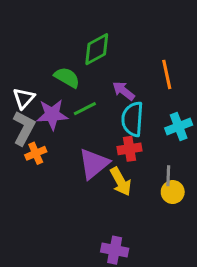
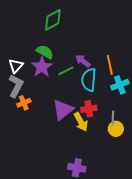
green diamond: (97, 49) -> (53, 20), moved
orange line: (167, 74) -> (110, 65), moved
green line: (85, 109) -> (66, 71), moved
purple star: (52, 115) -> (42, 67), moved, turned -30
red cross: (130, 149) -> (89, 109), moved

